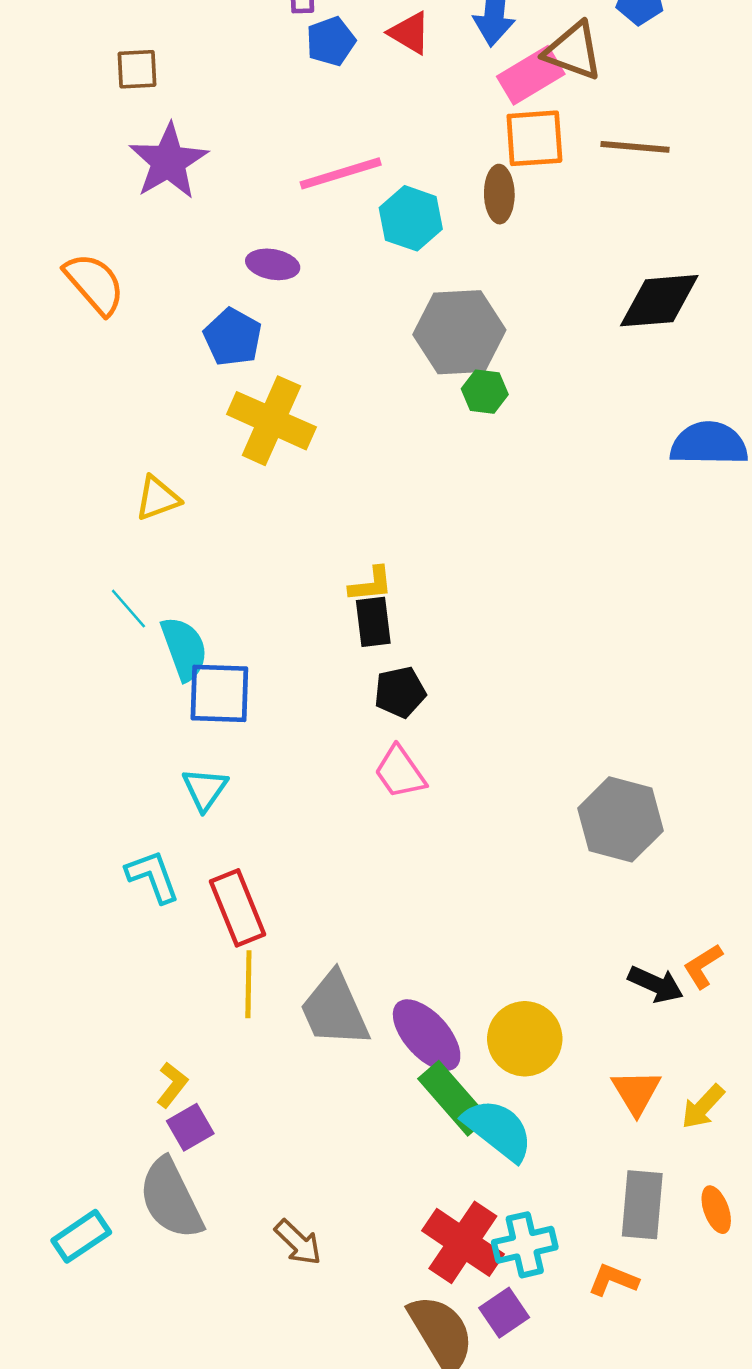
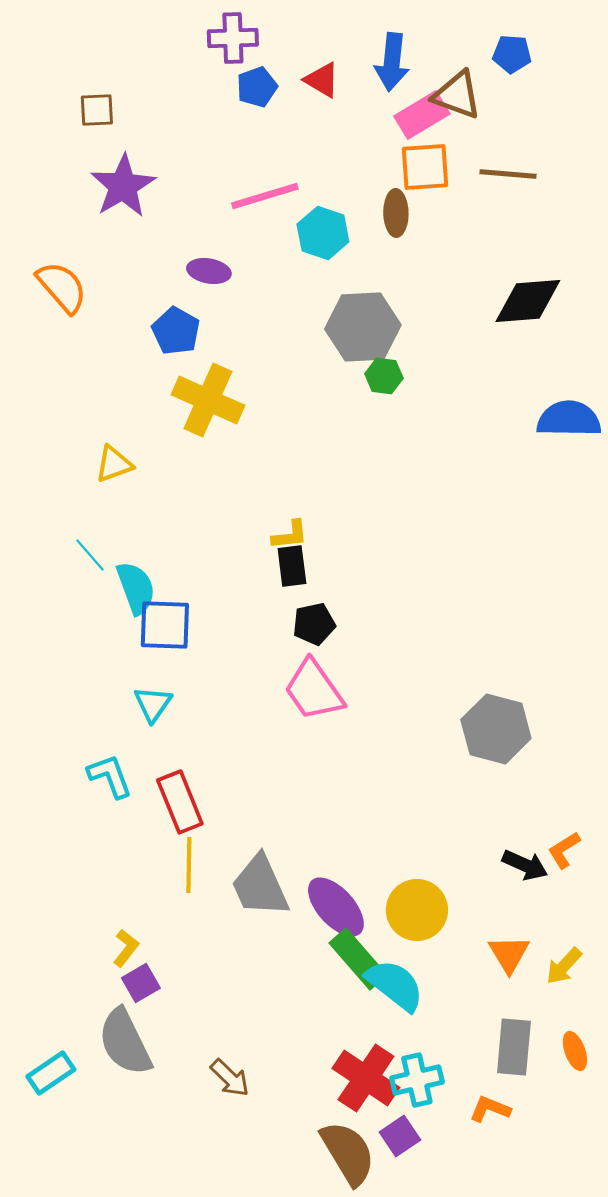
pink trapezoid: (400, 772) -> (314, 690), size x1.4

